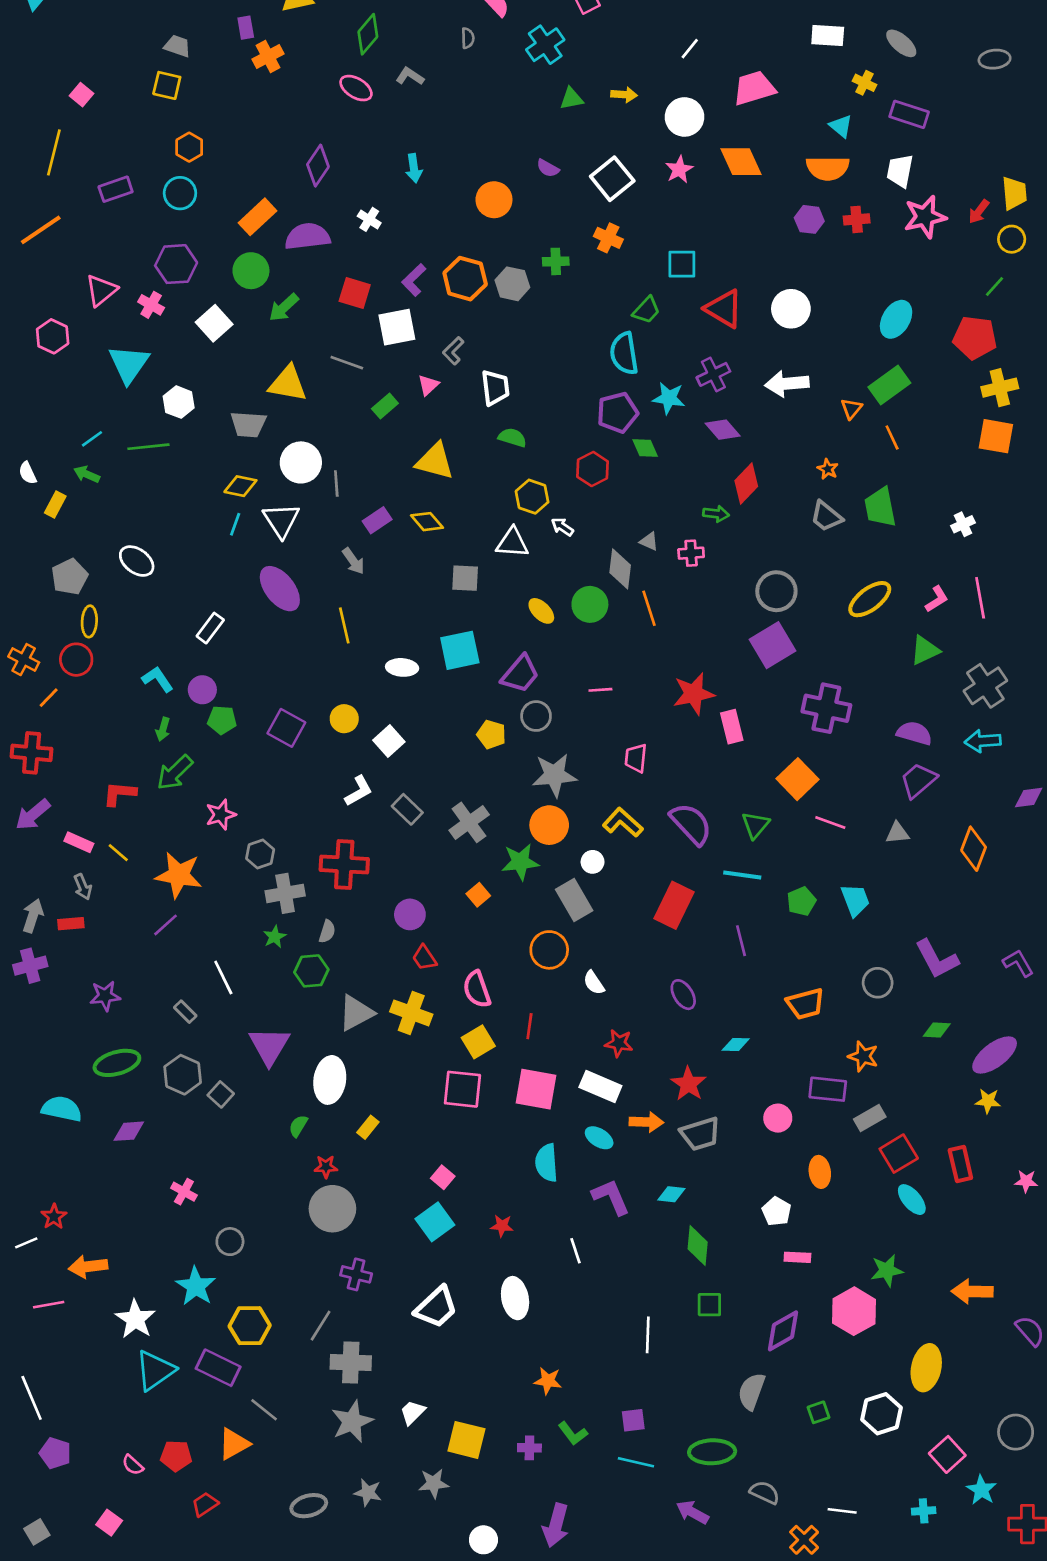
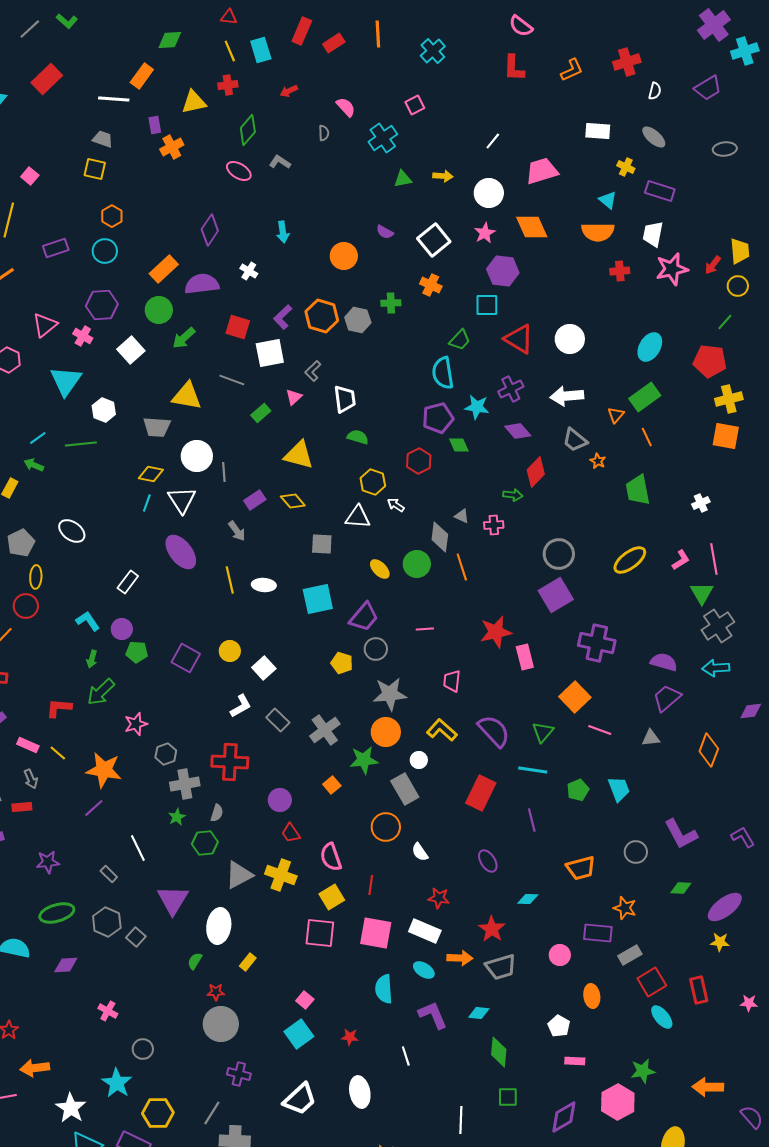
purple hexagon: (809, 219) -> (503, 271), moved, size x1.4
gray trapezoid: (826, 516) -> (575, 440), moved
green triangle: (925, 650) -> (702, 593), moved, turned -35
white ellipse: (402, 667) -> (264, 585), moved

